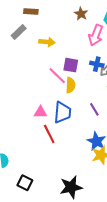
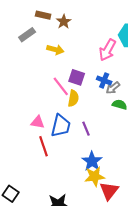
brown star: (81, 14) -> (64, 22), moved
purple line: (94, 109) -> (86, 129), moved

